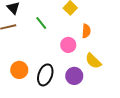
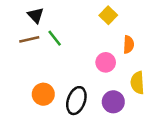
green line: (41, 23) -> (55, 38), moved
yellow semicircle: (93, 61) -> (137, 83), turned 42

